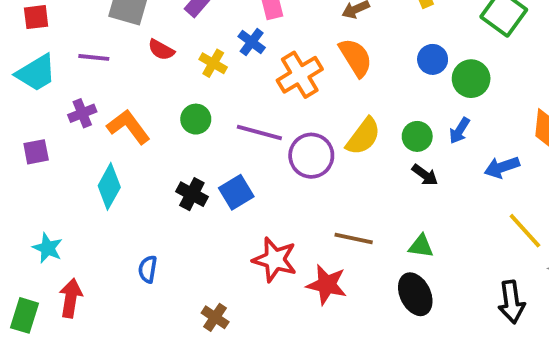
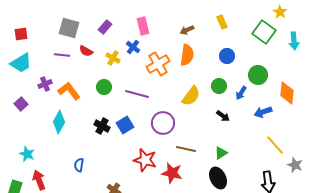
purple line: (94, 57) -> (62, 55), moved
orange semicircle: (356, 57) -> (187, 55), turned 40
green circle: (471, 79) -> (258, 75), moved
green circle: (417, 136) -> (219, 86), moved
purple square: (36, 152) -> (21, 104), turned -32
purple circle: (311, 156) -> (163, 123), moved
green triangle: (421, 246) -> (221, 153), turned -40
red arrow: (71, 298) -> (39, 180), turned -30

